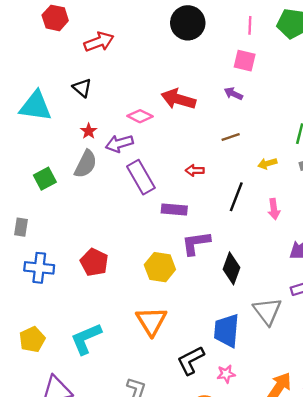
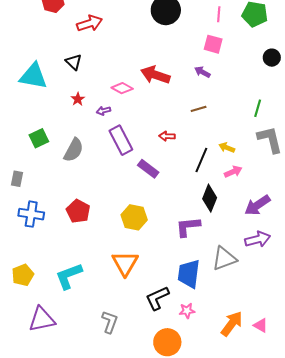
purple arrow: (119, 143) -> (104, 111), size x0.6
yellow arrow: (267, 163) -> (227, 148), moved, turned 35
gray semicircle: (86, 164) -> (74, 150), moved
purple rectangle: (174, 209) -> (148, 169), turned 30
pink arrow: (274, 209) -> (233, 172), turned -108
purple L-shape: (196, 243) -> (188, 227), moved
black diamond: (231, 268) -> (210, 198), moved
gray triangle: (267, 311) -> (224, 259), turned 44

